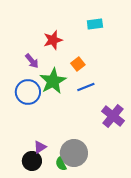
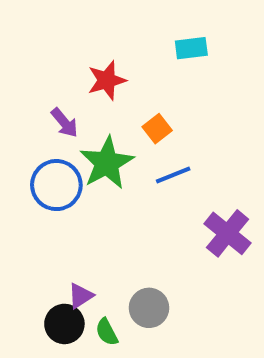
gray circle: (74, 153) -> (149, 308), size x0.7
green semicircle: (61, 164) -> (107, 332), moved

